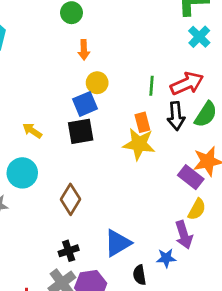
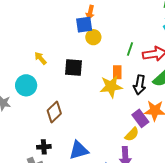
blue square: (85, 104) -> (84, 25), moved
black arrow: (176, 116) -> (140, 85), moved
yellow star: (139, 144) -> (111, 86), turned -30
yellow semicircle: (197, 209) -> (132, 134), moved

